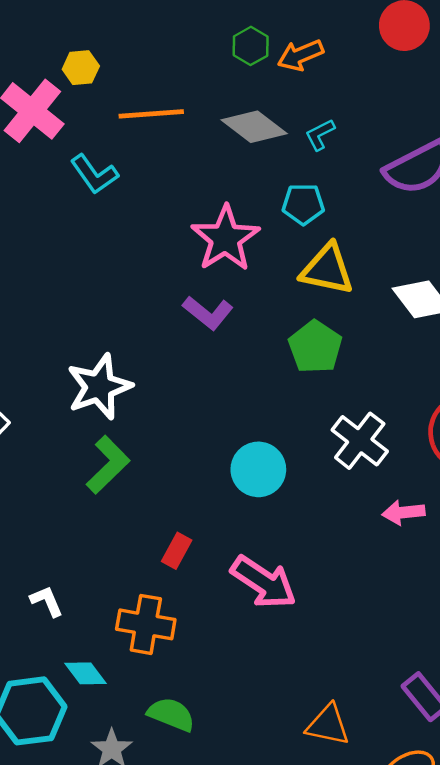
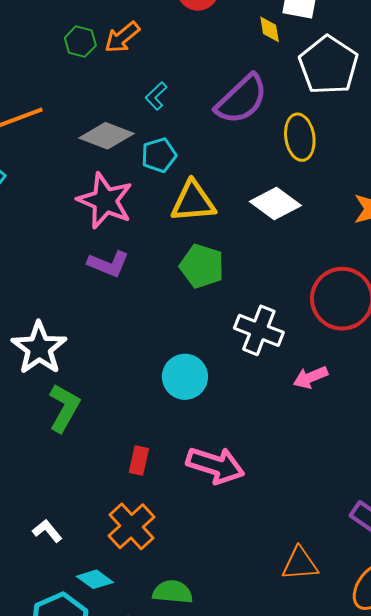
gray diamond: (254, 127) -> (106, 136), moved
orange cross: (146, 624) -> (131, 526), turned -36

